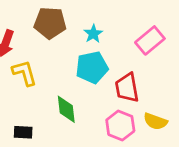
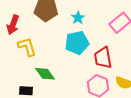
green diamond: (66, 109) -> (45, 74), moved, turned -30

